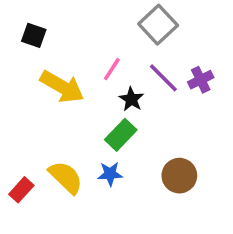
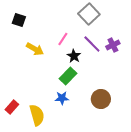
yellow arrow: (62, 87) -> (35, 49), size x0.7
yellow semicircle: (66, 177) -> (37, 115), moved, turned 30

